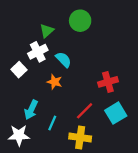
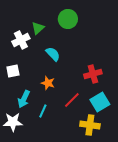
white cross: (38, 52) -> (21, 40), moved
white square: (19, 70) -> (13, 71), moved, turned 32
orange star: (55, 82) -> (48, 83), moved
yellow cross: (80, 138) -> (90, 125), moved

